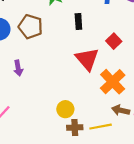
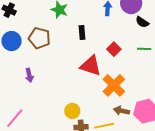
red triangle: (87, 59) -> (91, 66), turned -30

